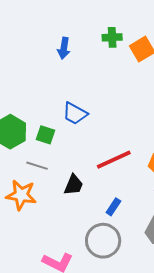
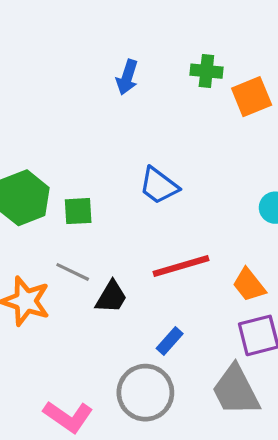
blue trapezoid: (75, 114) -> (159, 186), moved
green square: (46, 135) -> (78, 211), turned -30
gray line: (37, 166) -> (73, 272), moved

